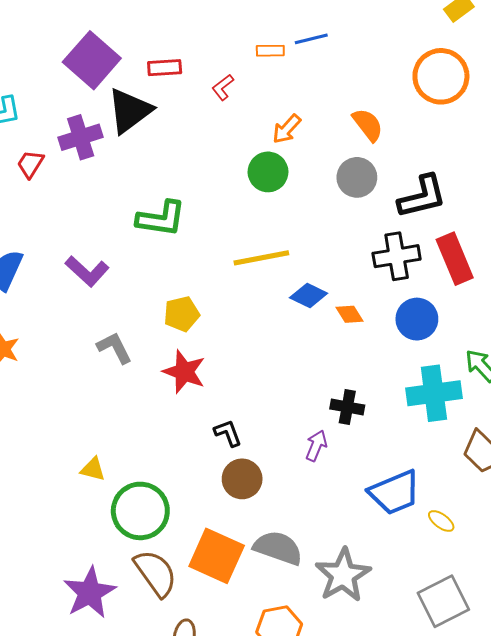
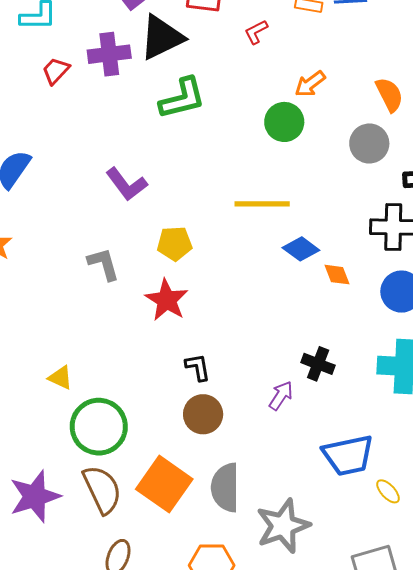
green L-shape: (161, 219) -> (182, 98), moved, turned -33
purple L-shape: (87, 271) -> (126, 184), moved
gray semicircle: (278, 548) -> (225, 488), turned -120

